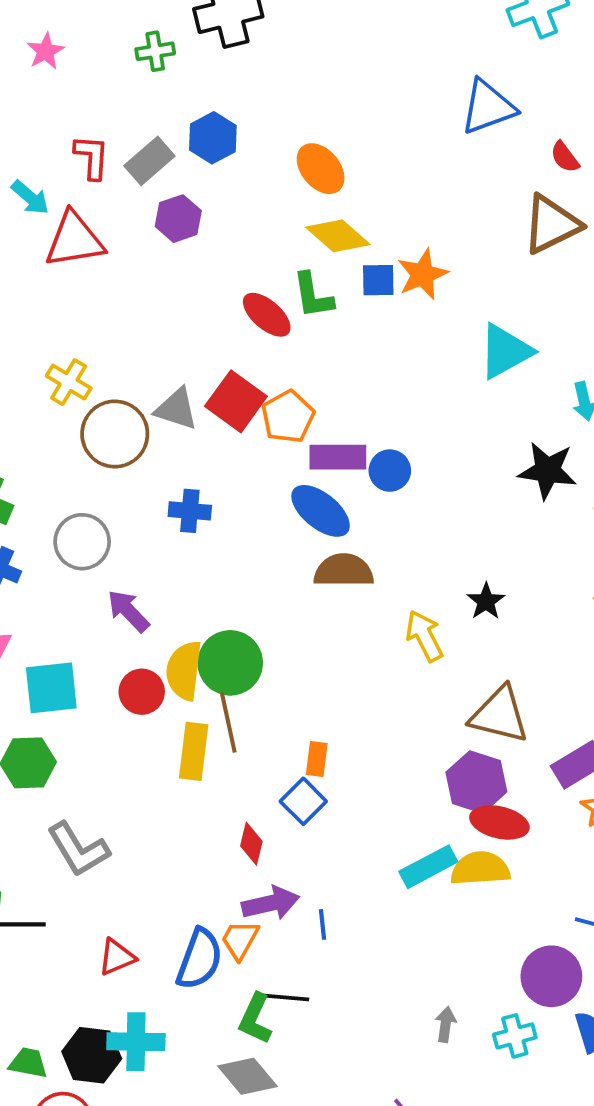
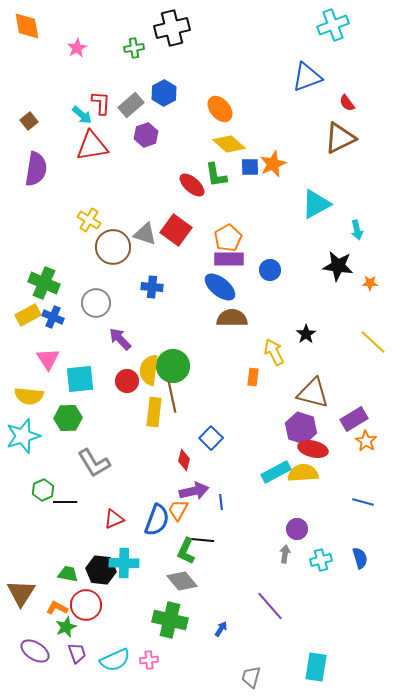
cyan arrow: (30, 197) -> (82, 115), moved
orange pentagon: (288, 417) -> (228, 238), moved
blue circle: (390, 471) -> (270, 270), moved
orange rectangle: (317, 759) -> (253, 377), moved
purple circle: (551, 976) -> (297, 529), moved, size x0.7

